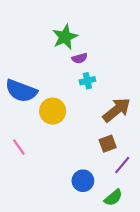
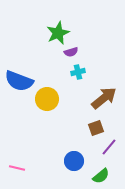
pink line: (19, 147) -> (17, 168), moved, turned -42

